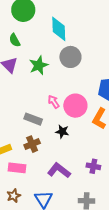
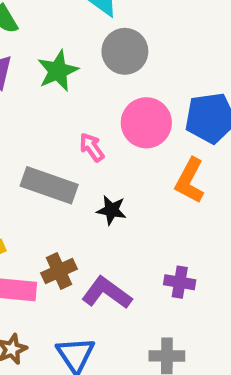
pink circle: (75, 106) -> (146, 123), moved
gray rectangle: (33, 119) -> (49, 185), size x1.4
brown cross: (32, 144) -> (59, 271), moved

